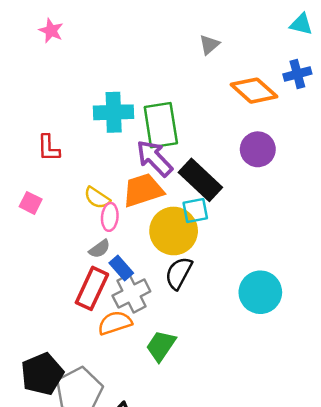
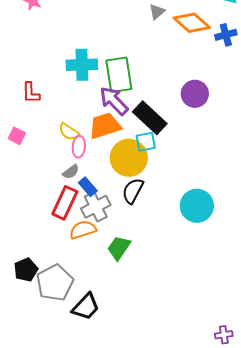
orange diamond: (254, 91) -> (192, 23), moved
black pentagon: (42, 374) -> (26, 270), size x0.7

